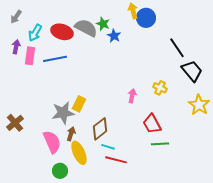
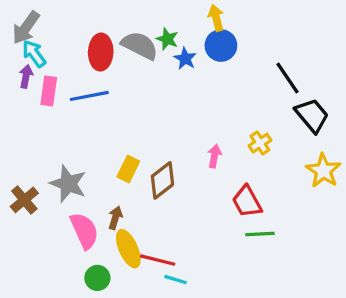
gray arrow: (16, 17) -> (26, 28), size x1.5
blue circle: (146, 18) -> (221, 46), moved
red ellipse: (62, 32) -> (101, 52), turned 75
cyan arrow: (35, 33) -> (34, 54), moved, turned 114
yellow cross: (160, 88) -> (260, 143), turned 32
gray star: (63, 113) -> (68, 184), moved, turned 30
brown diamond: (100, 129) -> (162, 180), moved
cyan line: (108, 147) -> (175, 280), moved
red line: (116, 160) -> (158, 260), moved

